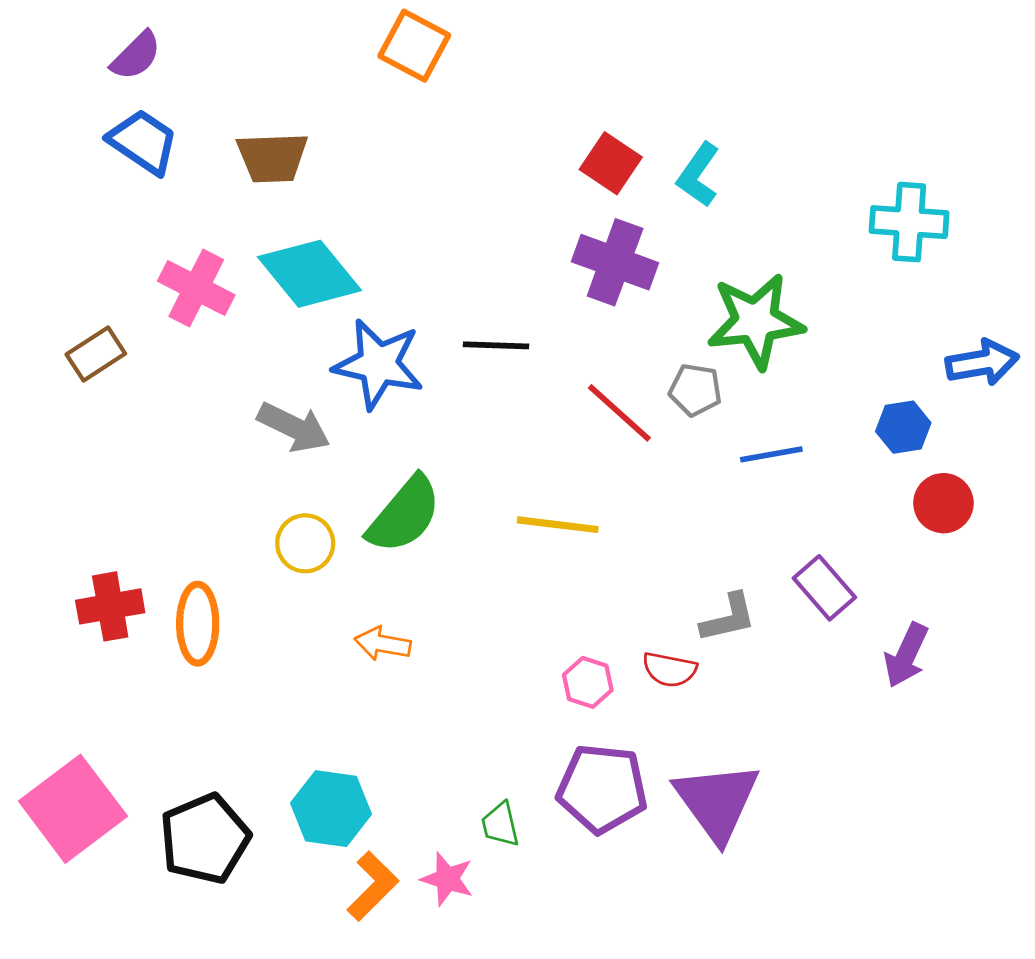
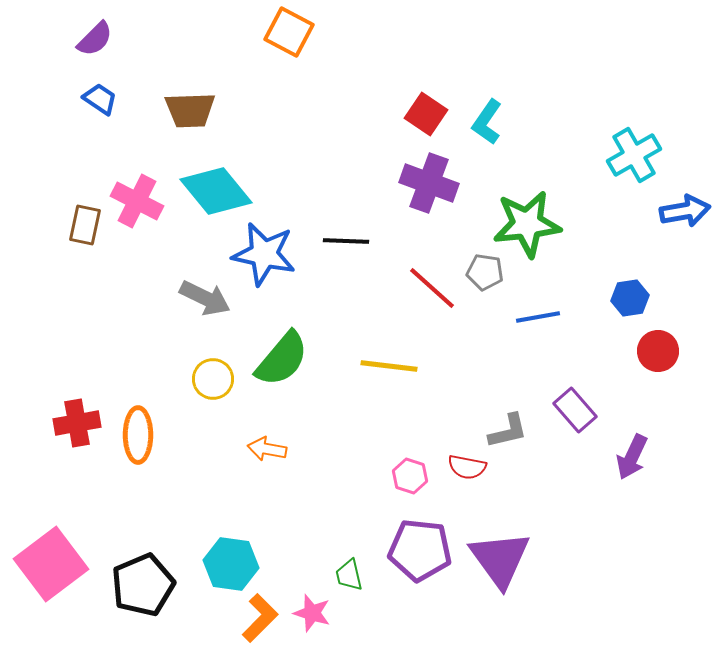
blue trapezoid: (143, 142) -> (100, 99), size x0.7
cyan cross: (909, 222) -> (634, 155), turned -34
brown rectangle: (96, 354) -> (85, 225), moved, turned -45
blue arrow: (982, 363) -> (685, 211), moved

